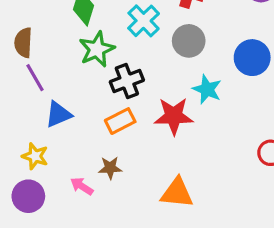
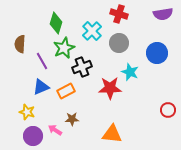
purple line: (35, 78) -> (42, 61), moved
orange rectangle: (120, 121) -> (66, 91), moved
purple circle: (28, 196) -> (33, 136), moved

